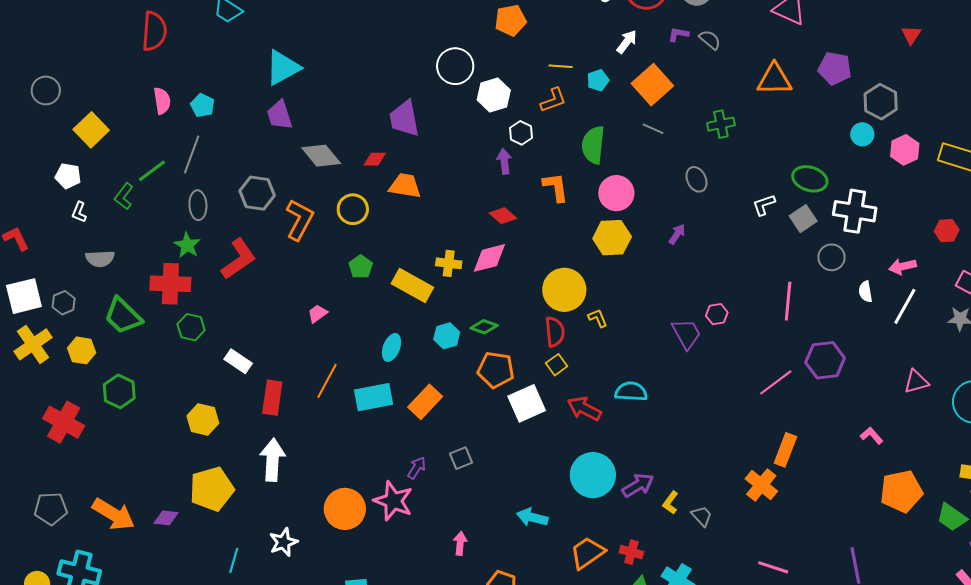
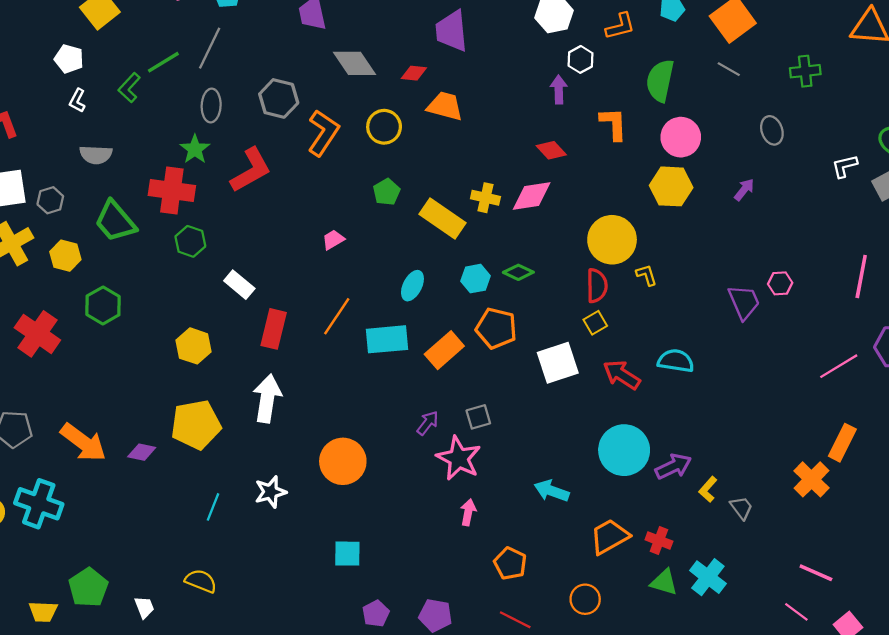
orange pentagon: (496, 370) -> (496, 328), moved
pink star: (393, 501) -> (459, 458), moved

